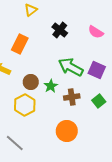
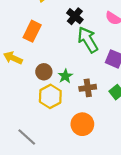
green arrow: (71, 67) -> (88, 40), moved, turned 30
yellow hexagon: (25, 105) -> (50, 96), moved

